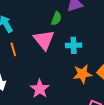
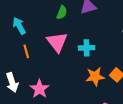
green semicircle: (56, 18) -> (62, 12), moved
pink star: (40, 89) -> (39, 89), moved

